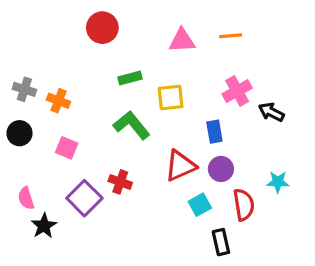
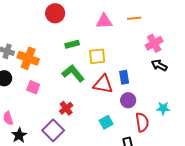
pink cross: (237, 91) -> (154, 43), moved
orange cross: (58, 101) -> (28, 58), size x1.5
red triangle: (180, 166) -> (103, 84), moved, turned 35
red cross: (120, 182) -> (66, 108), turned 32
purple square: (84, 198) -> (53, 130), moved
cyan square: (200, 205) -> (106, 122), moved

